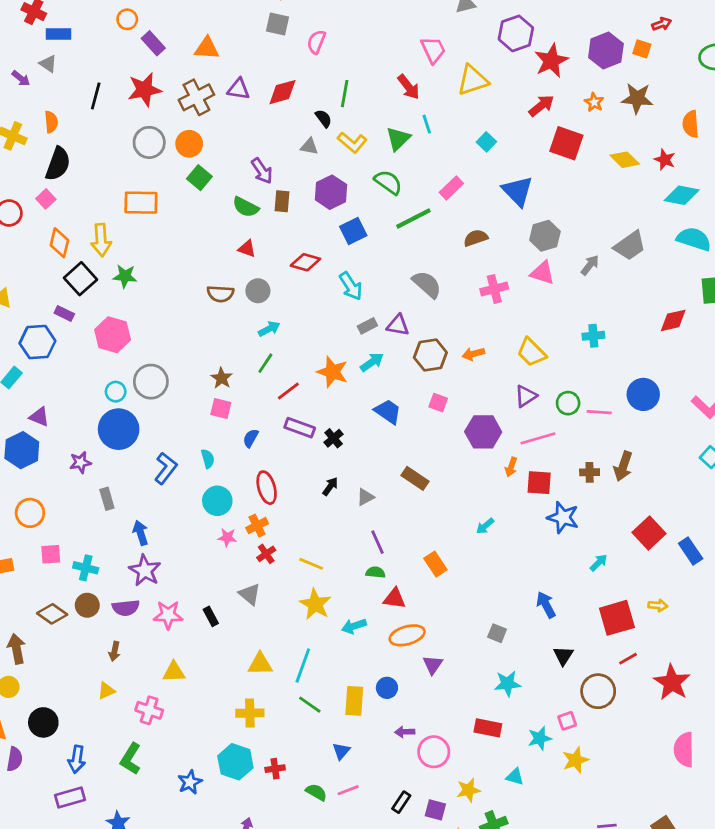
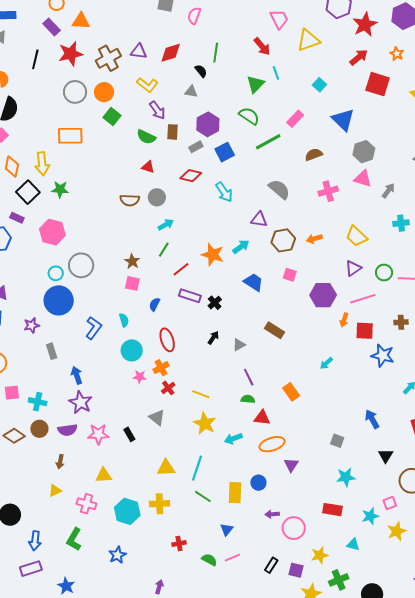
purple rectangle: (153, 43) -> (52, 27), moved
orange triangle: (207, 48) -> (81, 21), moved
yellow L-shape: (352, 142) -> (147, 85), moved
gray arrow: (590, 265) -> (388, 191), moved
gray rectangle: (367, 326) -> (196, 147), moved
cyan hexagon: (235, 762) -> (127, 511), moved

